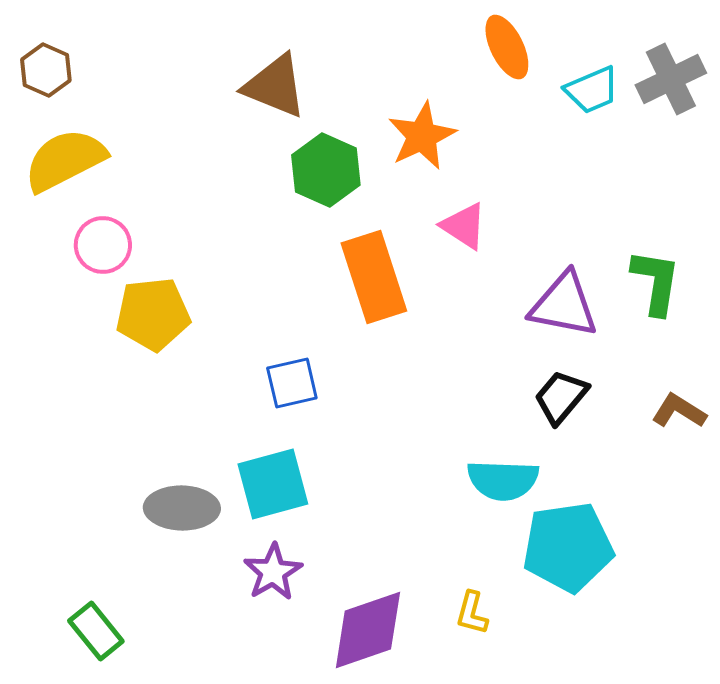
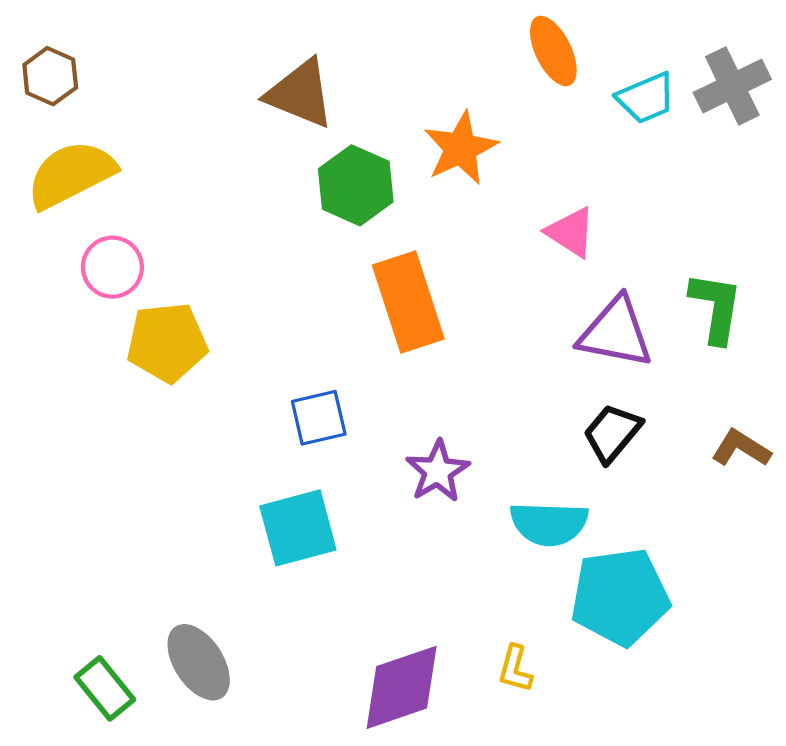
pink triangle: (464, 226) -> (571, 232), moved
gray ellipse: (182, 508) -> (199, 662), moved, turned 56
purple star: (273, 572) -> (438, 471), moved

